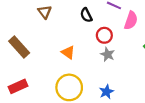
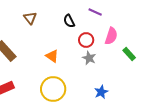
pink semicircle: (131, 20) -> (111, 36), moved
blue star: (106, 92) -> (101, 92), moved

